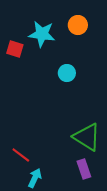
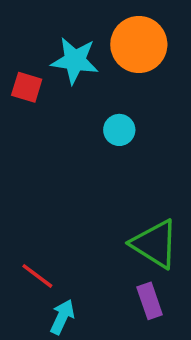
orange circle: (78, 25) -> (139, 45), size x1.6

